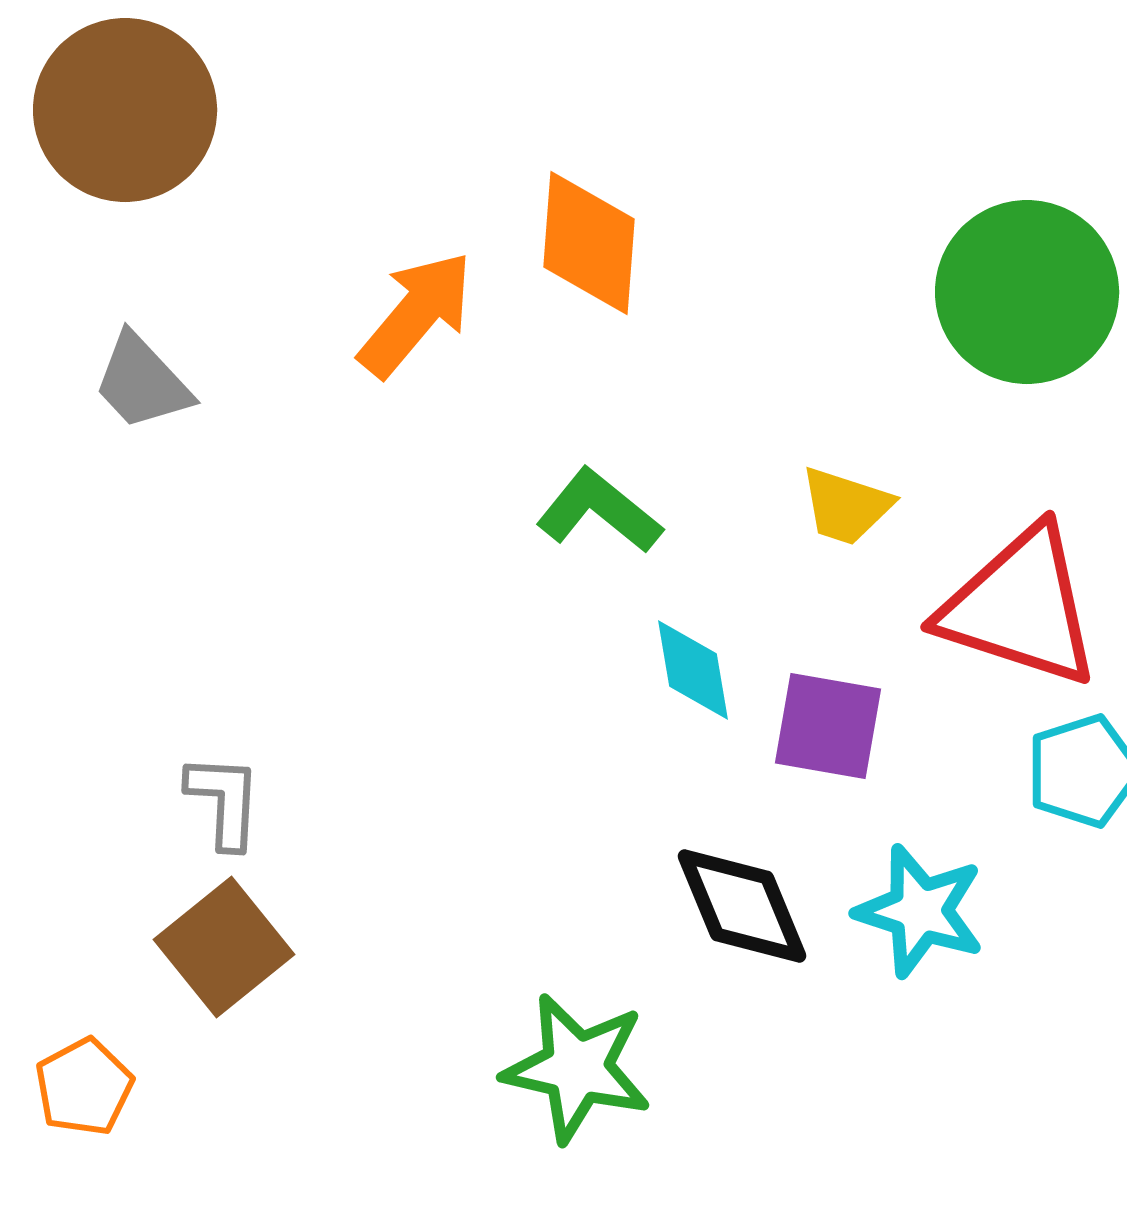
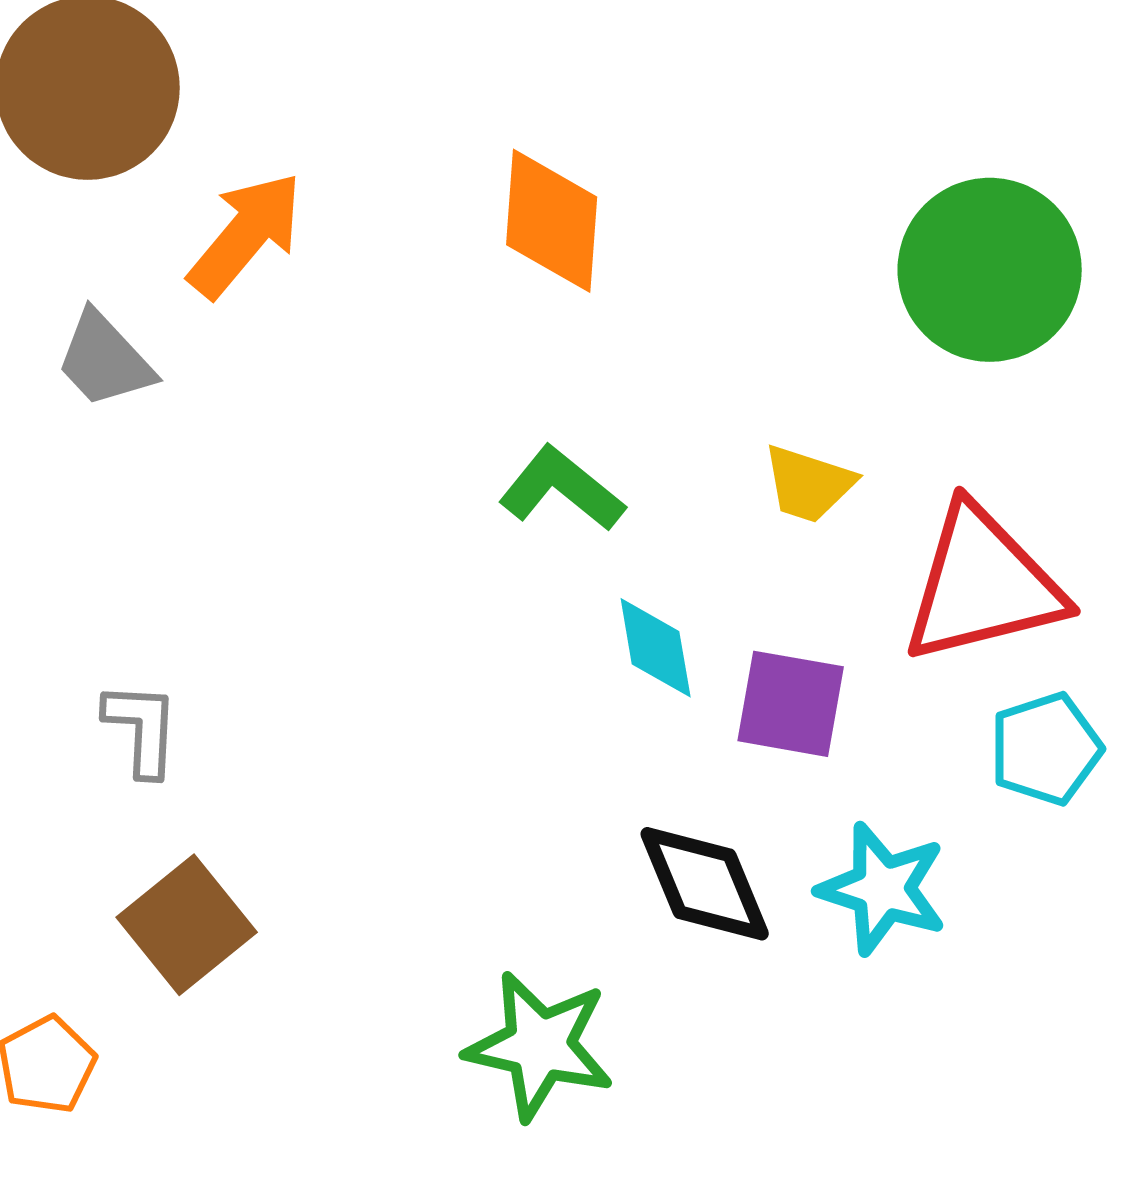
orange arrow: (416, 314) -> (246, 235), moved
red triangle: (1020, 607) -> (983, 585), turned -32
gray L-shape: (224, 801) -> (142, 729), moved

